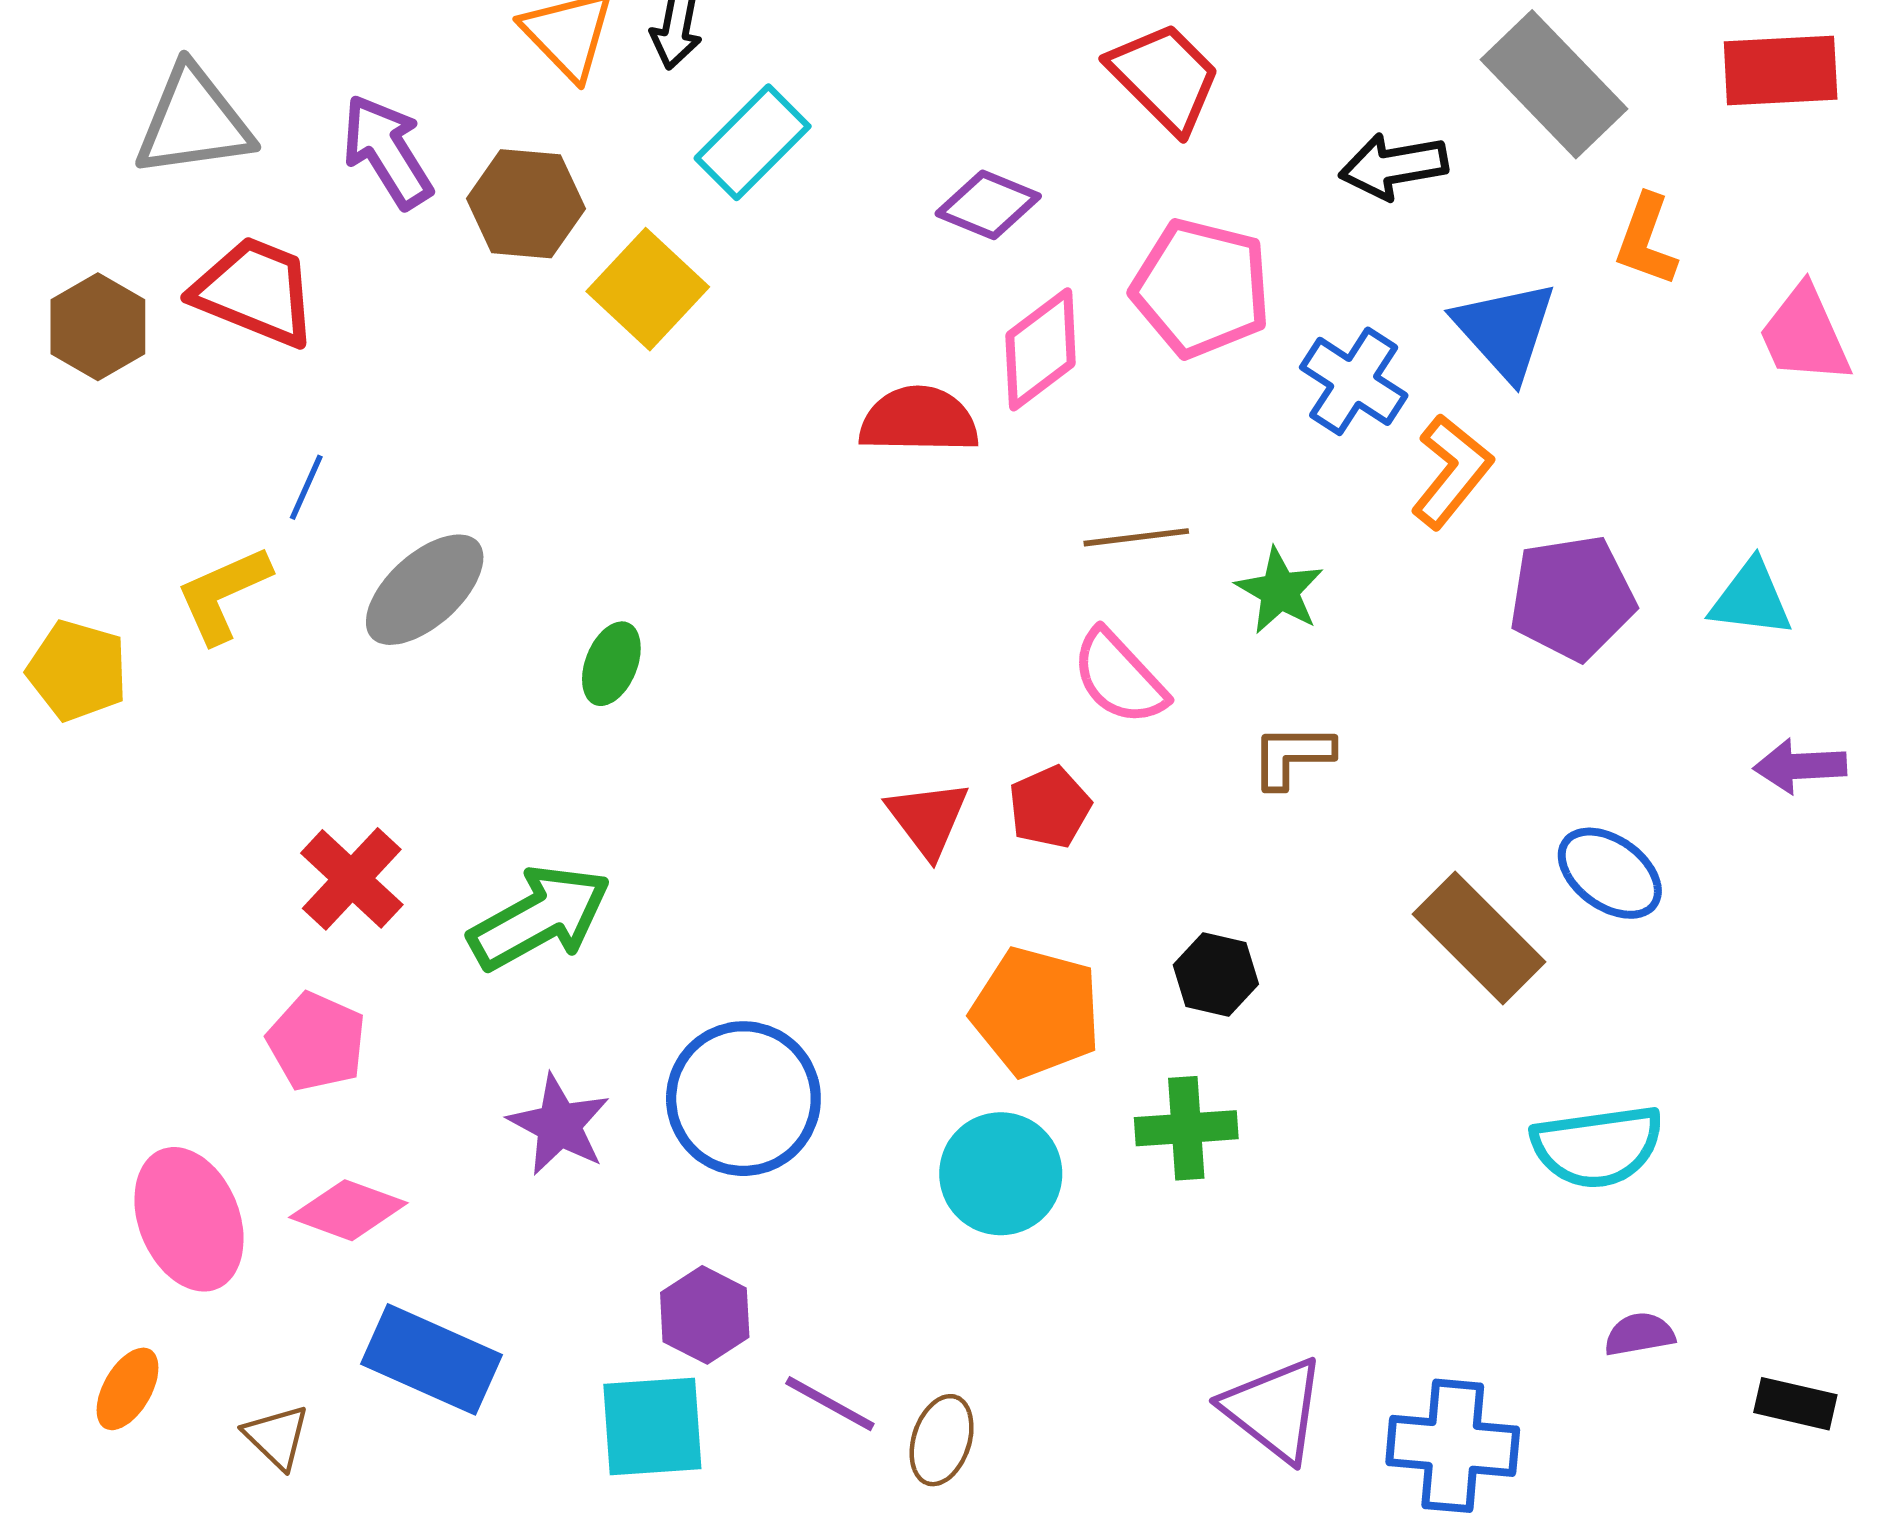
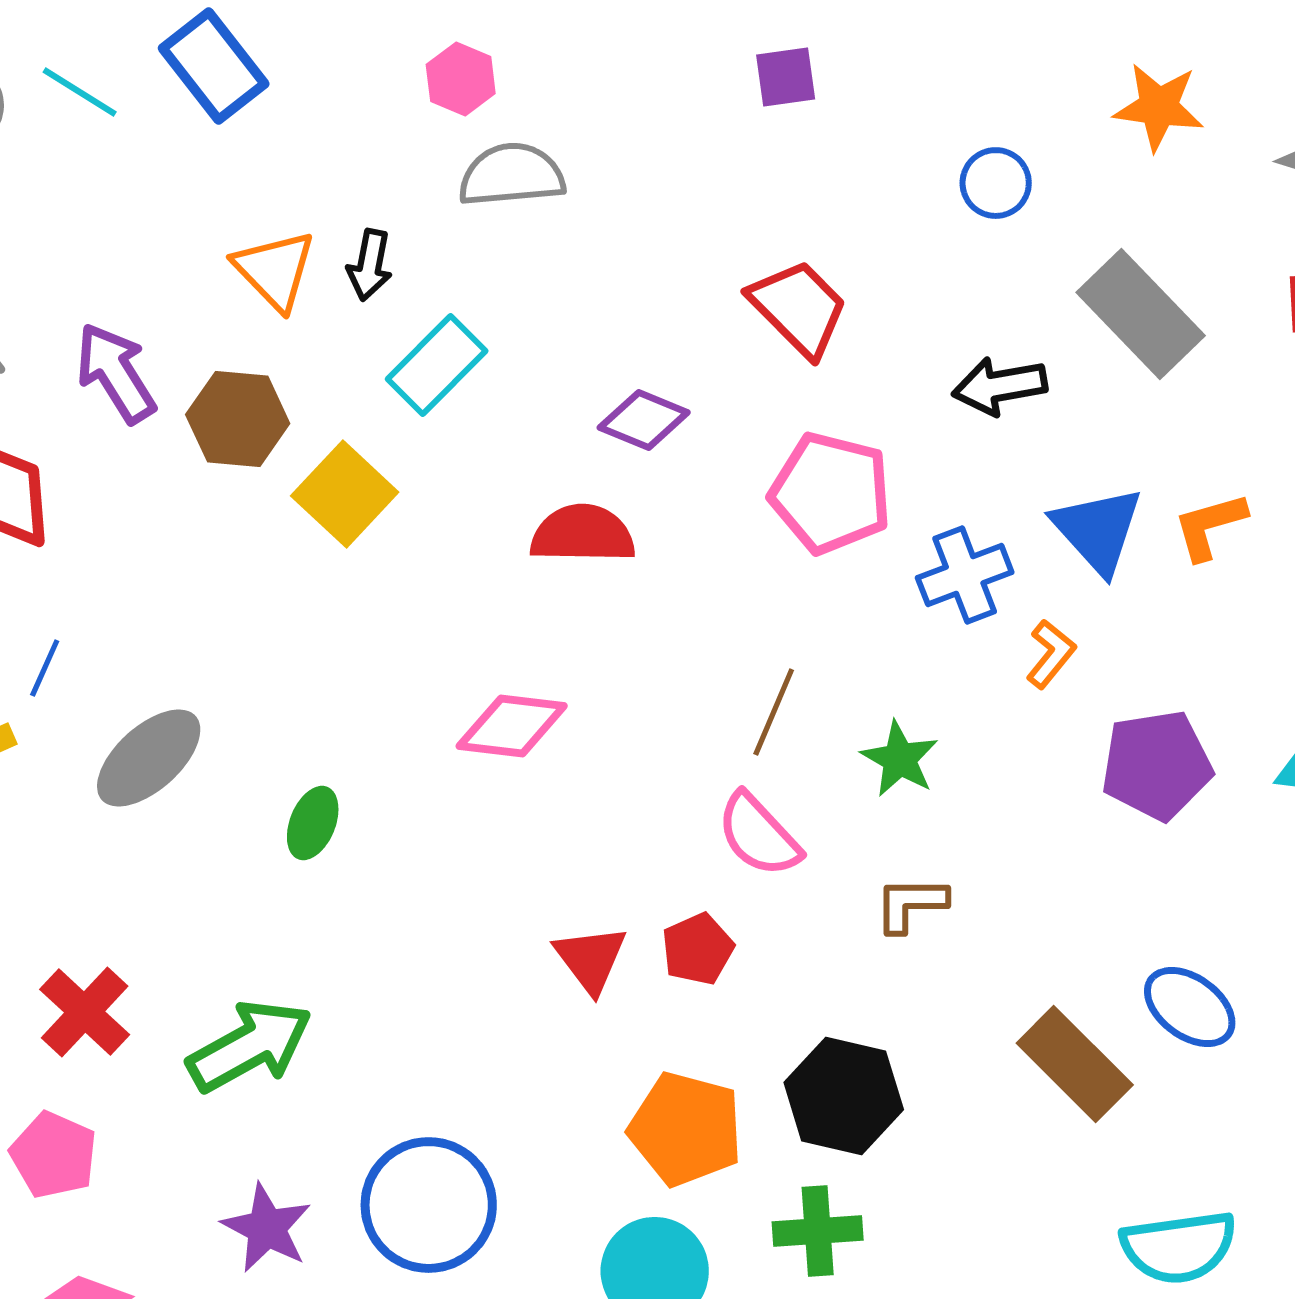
orange L-shape: (1646, 240) -> (1210, 526), moved, turned 54
pink diamond: (1041, 349) -> (512, 726), moved, turned 44
blue cross: (1354, 381) -> (965, 575), turned 36
red semicircle: (919, 420) -> (583, 534), moved
orange L-shape: (1452, 471) -> (1051, 654), size x0.7
brown line: (1136, 537) -> (774, 712), turned -60
black hexagon: (1216, 974) -> (844, 1096), size x1.6

